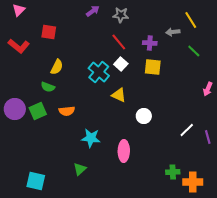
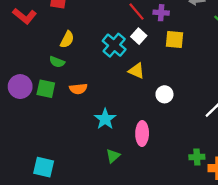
purple cross: (150, 43) -> (161, 13), moved
green square: (38, 111) -> (46, 89), turned 36
cyan star: (91, 138) -> (105, 119), turned 30
green triangle: (80, 169) -> (113, 156), moved

